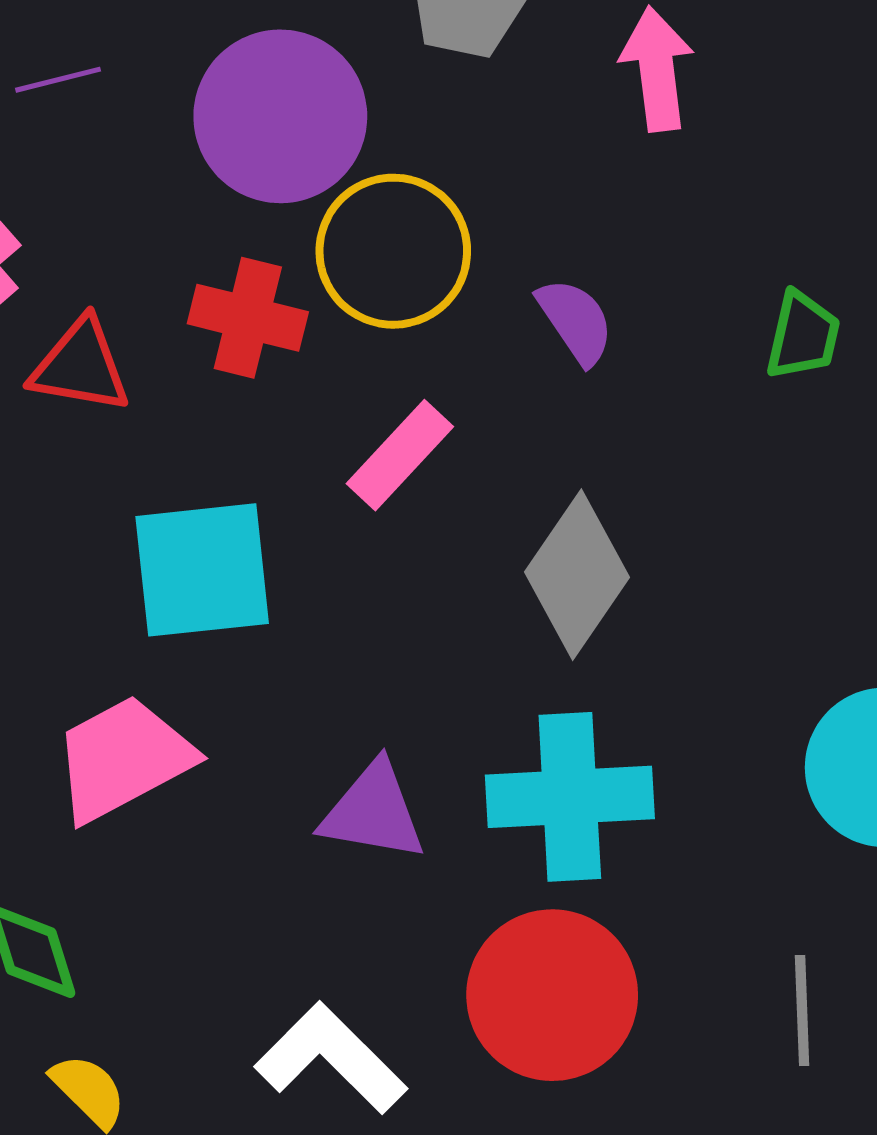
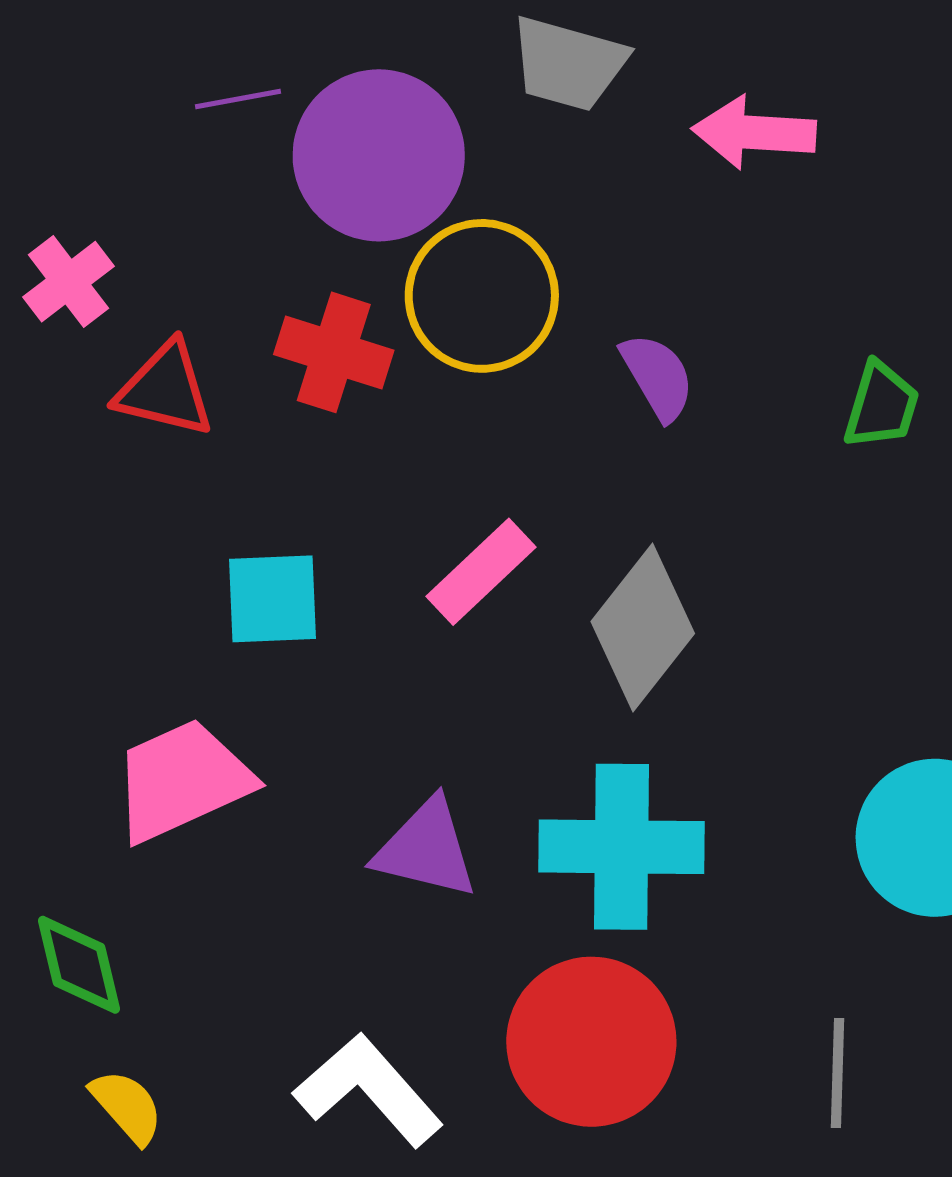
pink arrow: (657, 69) -> (754, 133), turned -83
purple line: (58, 80) -> (238, 99), moved
pink rectangle: (400, 455) -> (481, 572), moved
cyan square: (202, 570) -> (272, 599), size x0.7

